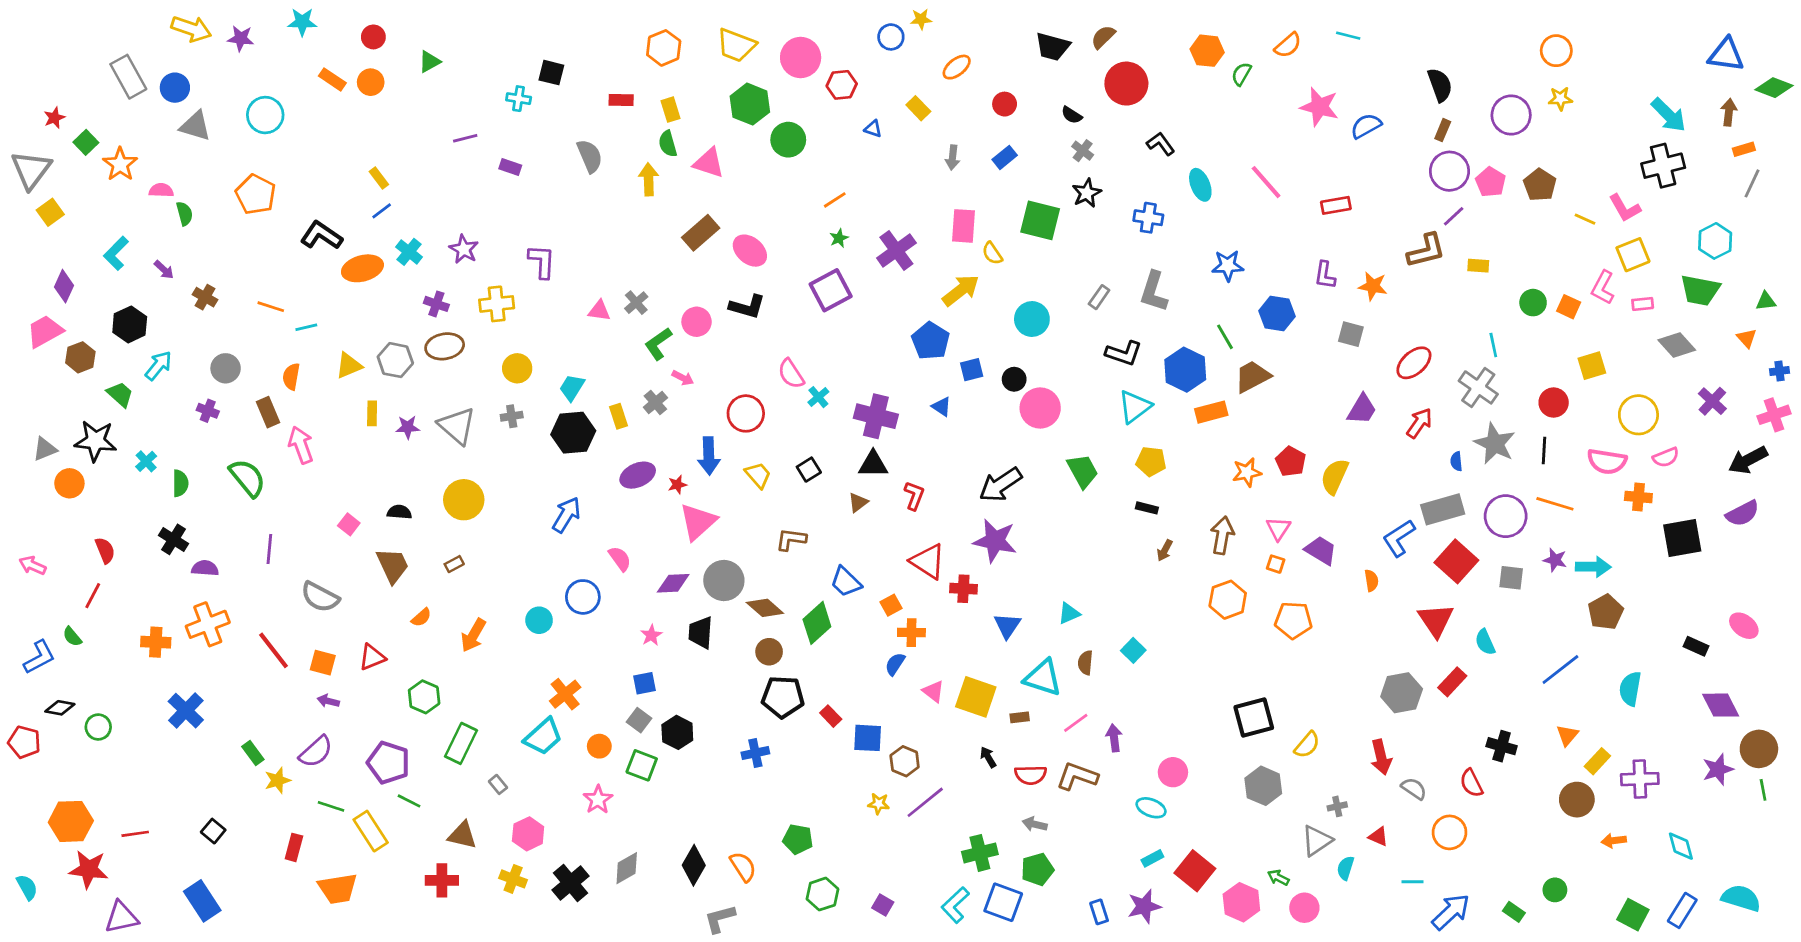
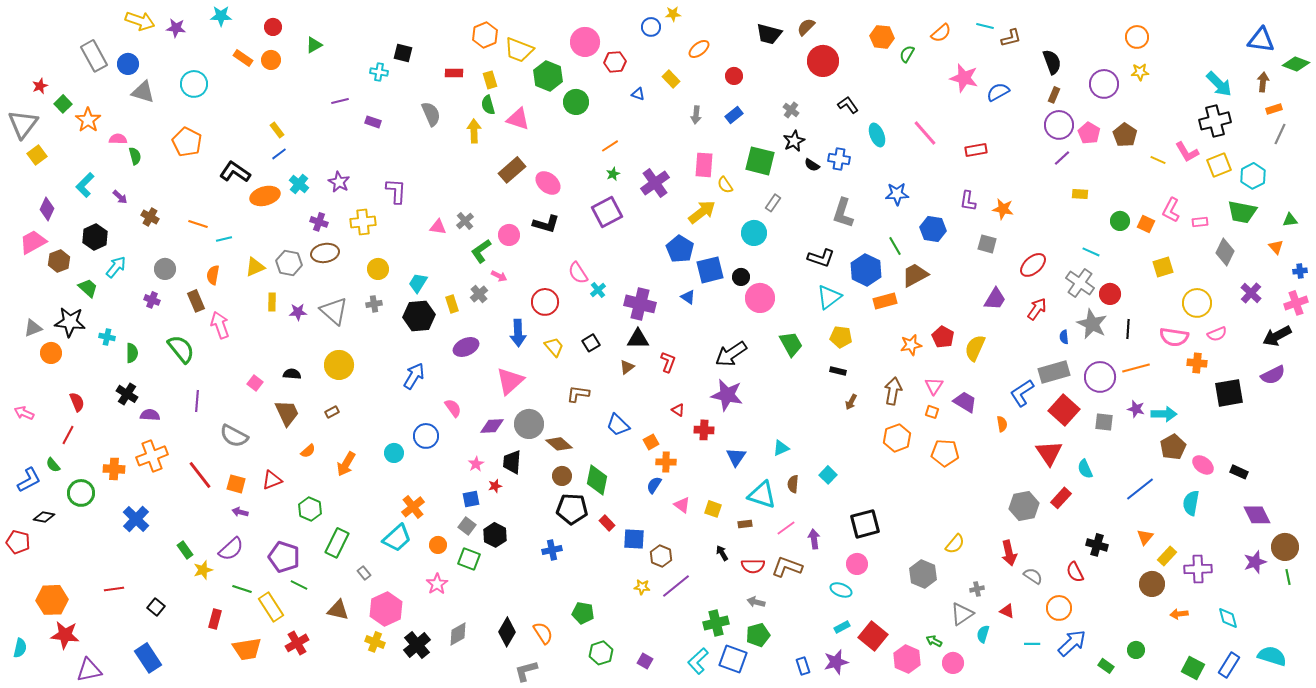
yellow trapezoid: (736, 45) -> (519, 50), moved
black semicircle: (1072, 115) -> (812, 165), moved
brown L-shape: (1426, 251) -> (1011, 38), moved, size x0.7
yellow square: (1633, 255) -> (1219, 165), moved
gray rectangle: (1099, 297) -> (773, 203), moved
cyan line: (1493, 345) -> (1091, 252), turned -54
gray diamond: (1677, 345) -> (1225, 252), turned 68
blue square: (972, 370) -> (710, 270), size x1.6
red circle: (1554, 403) -> (1110, 294), moved
cyan cross: (146, 461) -> (107, 337), turned -35
red star: (677, 485) -> (495, 486), moved
orange line: (1555, 504) -> (1136, 368), turned -32
red triangle: (928, 561) -> (678, 410), size x0.5
green diamond: (817, 623) -> (597, 480), moved, turned -36
pink ellipse: (1744, 626) -> (1203, 465), moved
yellow square: (976, 697) -> (713, 509), size x0.6
black square: (1254, 717) -> (865, 524), moved
green circle: (98, 727) -> (81, 493), moved, size x1.4
red line: (135, 834) -> (114, 589), moved
pink hexagon: (528, 834) -> (386, 609), size x1.4
red cross: (442, 880) -> (297, 643), moved, turned -30
cyan semicircle: (27, 887) -> (20, 648), turned 42
blue arrow: (1451, 912) -> (1072, 643), moved

